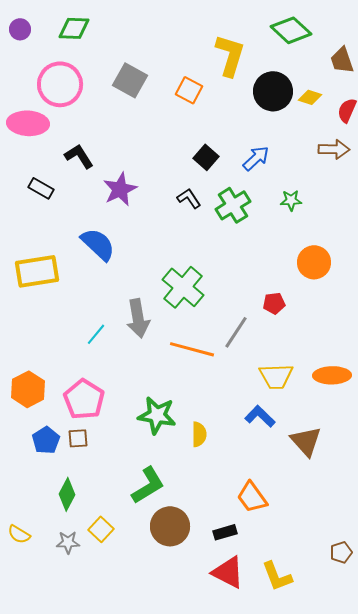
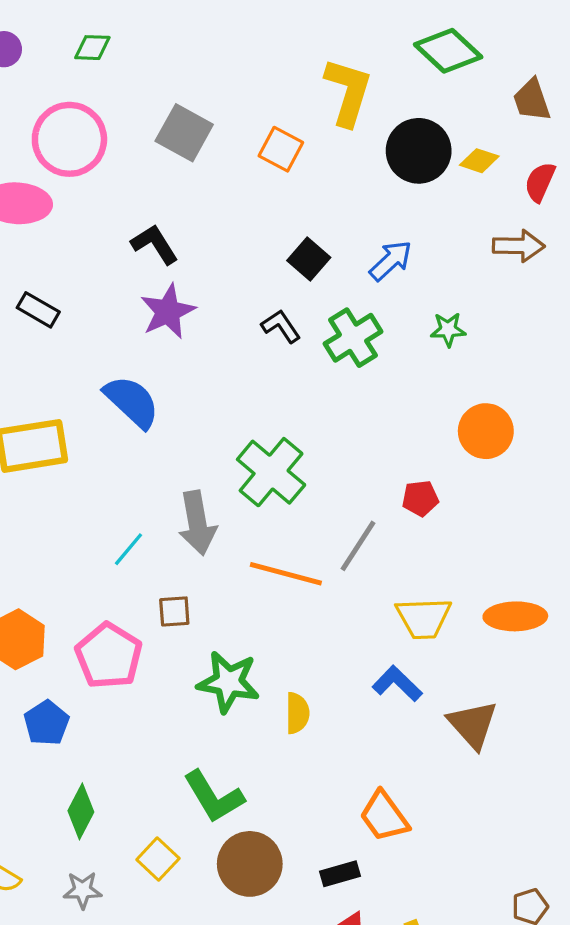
green diamond: (74, 28) -> (92, 48), size x0.7
black L-shape: (79, 156) -> (155, 244), moved
brown square: (78, 438) -> (174, 611), moved
green L-shape: (148, 485) -> (214, 797), turned 90
yellow square: (101, 529) -> (158, 859), moved

